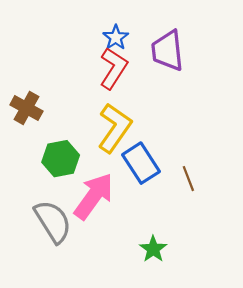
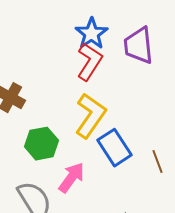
blue star: (116, 37) -> (92, 34), size x1.4
pink arrow: (94, 196) -> (72, 178), size x0.7

